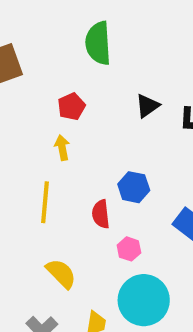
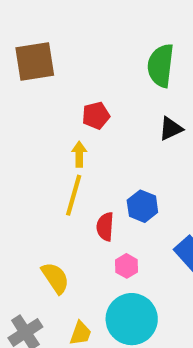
green semicircle: (98, 43) -> (161, 66), moved
yellow line: (45, 202) -> (74, 195), moved

